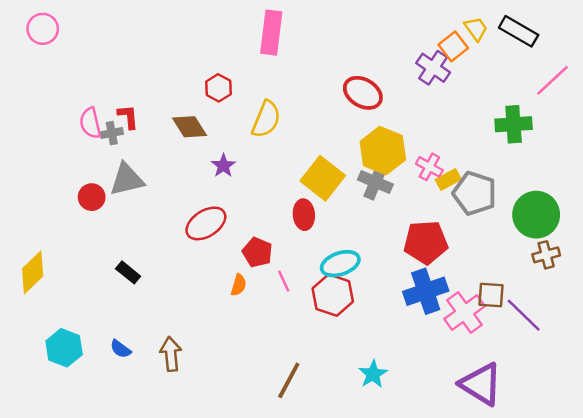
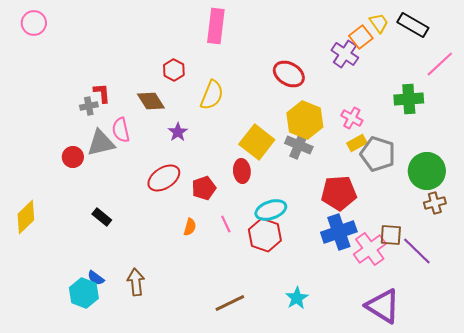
pink semicircle: (90, 123) -> (121, 130), moved
pink cross: (429, 167) -> (352, 118), moved
red pentagon: (257, 252) -> (204, 188), moved, turned 30
cyan hexagon: (64, 348) -> (84, 293), moved
brown line: (289, 380) -> (230, 303), turned 36

